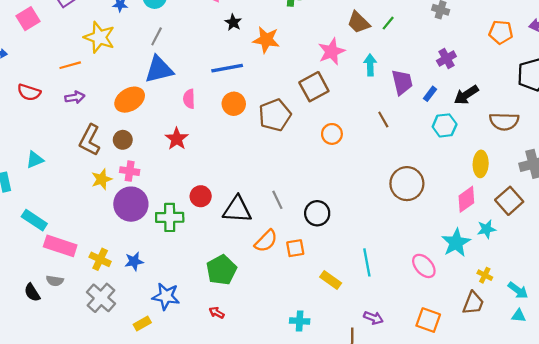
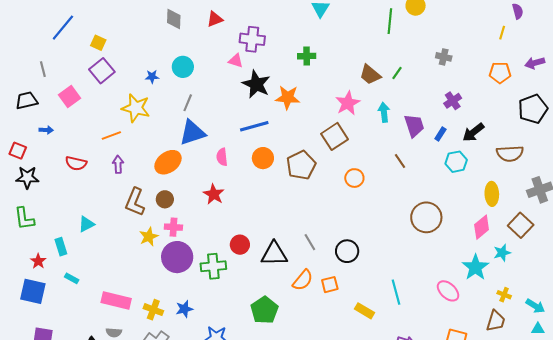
black star: (233, 22) -> (256, 84), size x1.8
purple arrow: (75, 97) -> (118, 164), turned -78
cyan rectangle: (34, 220) -> (72, 278), moved, size x0.6

